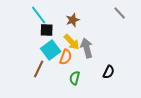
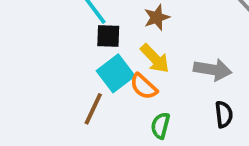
gray arrow: (87, 48) -> (213, 70), moved, turned 114
orange semicircle: (66, 57) -> (144, 86), turned 112
black semicircle: (109, 72) -> (224, 114), turned -32

